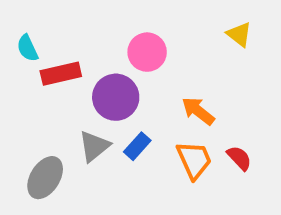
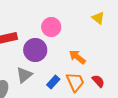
blue rectangle: (137, 146) -> (53, 82), moved

